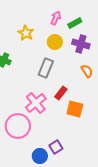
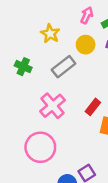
gray rectangle: (46, 68) -> (64, 67), moved, turned 30
pink cross: (36, 103) -> (53, 106), moved

